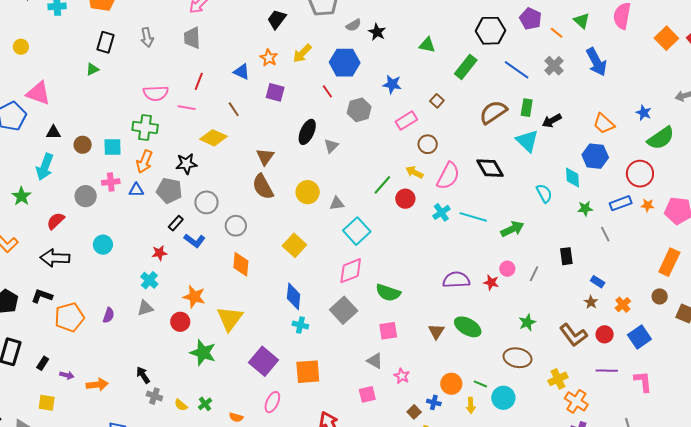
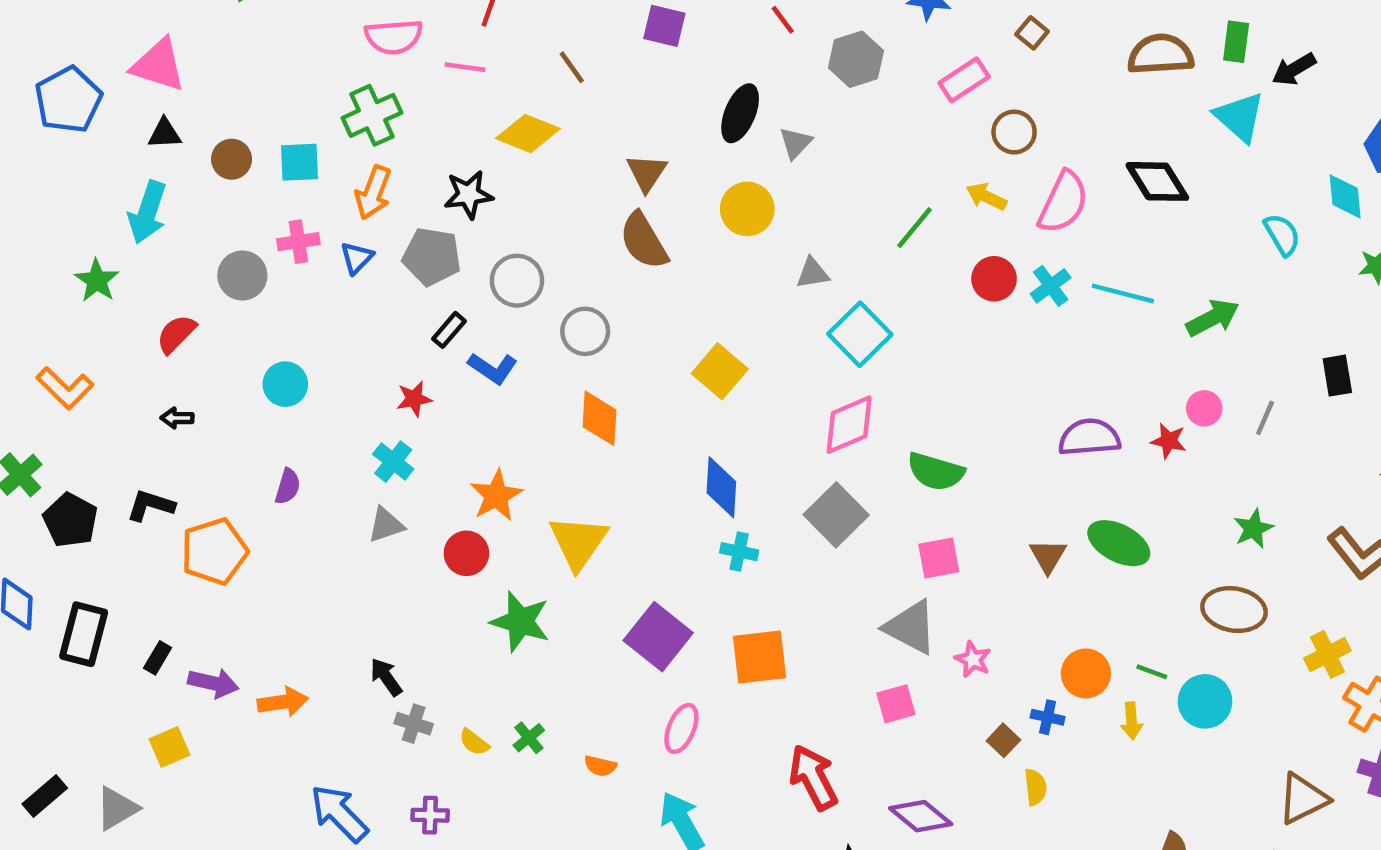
pink triangle: (38, 93) -> (158, 65), moved
brown semicircle: (493, 112) -> (1161, 54), turned 32
green cross: (145, 127) -> (372, 115), turned -30
blue triangle: (136, 190) -> (357, 258), turned -42
yellow circle: (308, 192) -> (747, 209), moved
red circle: (405, 199) -> (994, 279), moved
black arrow: (55, 258) -> (177, 418), size x0.5
orange star: (194, 297) -> (496, 496), turned 30
purple semicircle: (109, 315) -> (288, 486), moved
gray triangle: (375, 361) -> (911, 627), size x1.5
purple arrow: (67, 375) -> (213, 683), size x1.5
yellow square: (47, 403) -> (170, 747), turned -30

